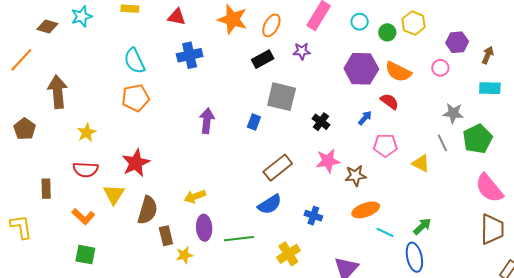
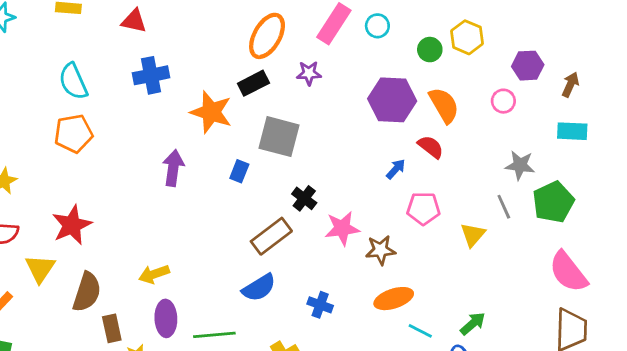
orange star: (233, 19) -> (211, 112), moved
cyan circle: (360, 22) -> (377, 26), moved
orange ellipse: (271, 25) -> (267, 36), size x1.4
orange semicircle: (398, 72) -> (444, 105), turned -148
black cross: (321, 122) -> (304, 198), moved
yellow triangle: (421, 163) -> (473, 235), turned 42

